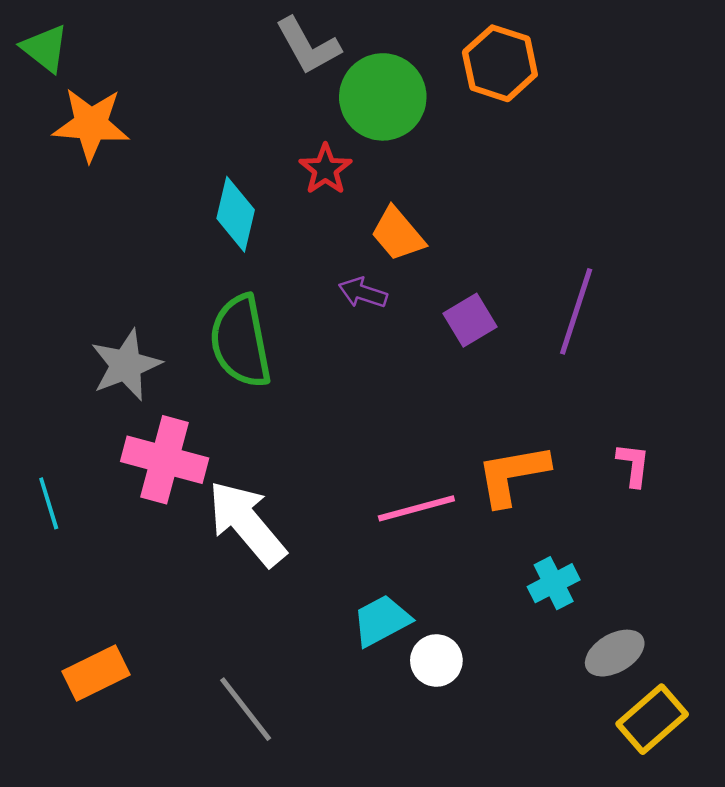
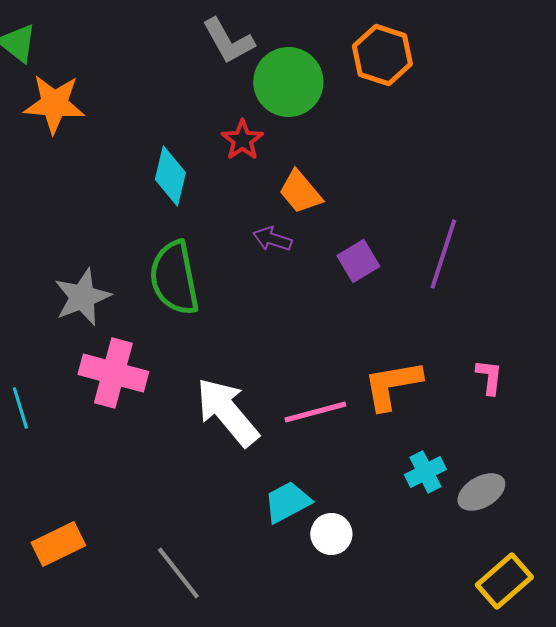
white arrow: (247, 523) -> (227, 412), moved
gray ellipse: (615, 653) -> (481, 492), moved

